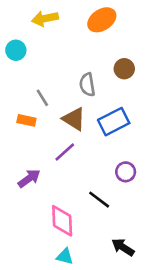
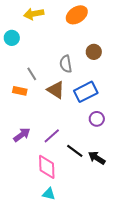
purple line: (65, 152) -> (52, 136), moved
purple circle: (126, 172) -> (97, 119), moved
black arrow: (123, 247) -> (97, 158), moved

